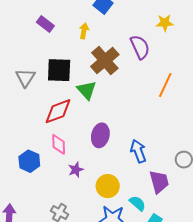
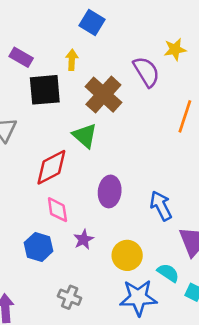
yellow star: (165, 23) -> (175, 49), moved
black square: (59, 70) -> (45, 90), moved
blue hexagon: (29, 161) -> (39, 247), moved

